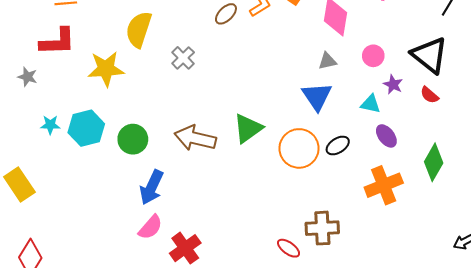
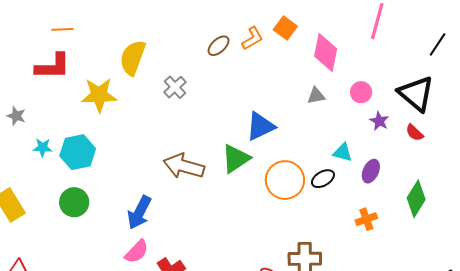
gray star: (27, 77) -> (16, 116), moved
blue triangle: (317, 96) -> (260, 126), moved, turned 36
cyan triangle: (370, 104) -> (343, 152), moved
purple ellipse: (386, 136) -> (371, 171), turned 60
green circle: (133, 139) -> (74, 202), moved
orange cross: (384, 185) -> (366, 219), size x0.6

